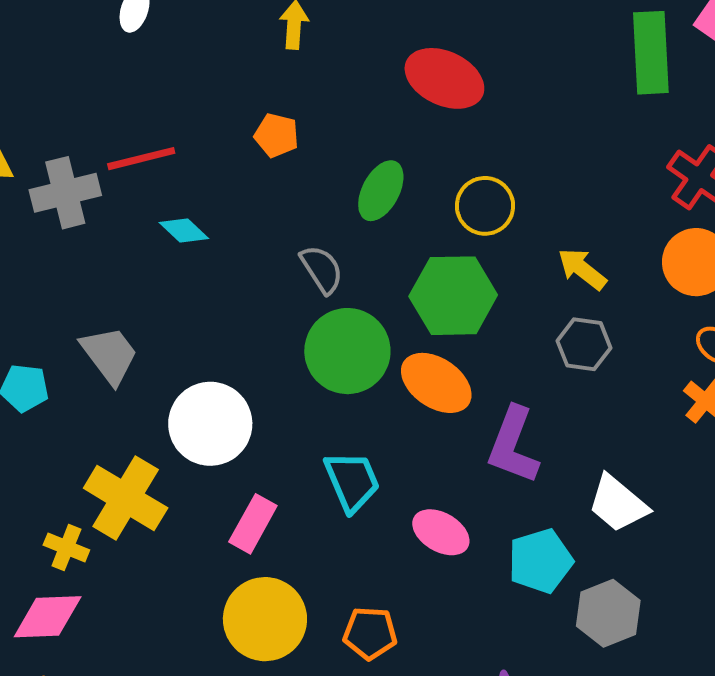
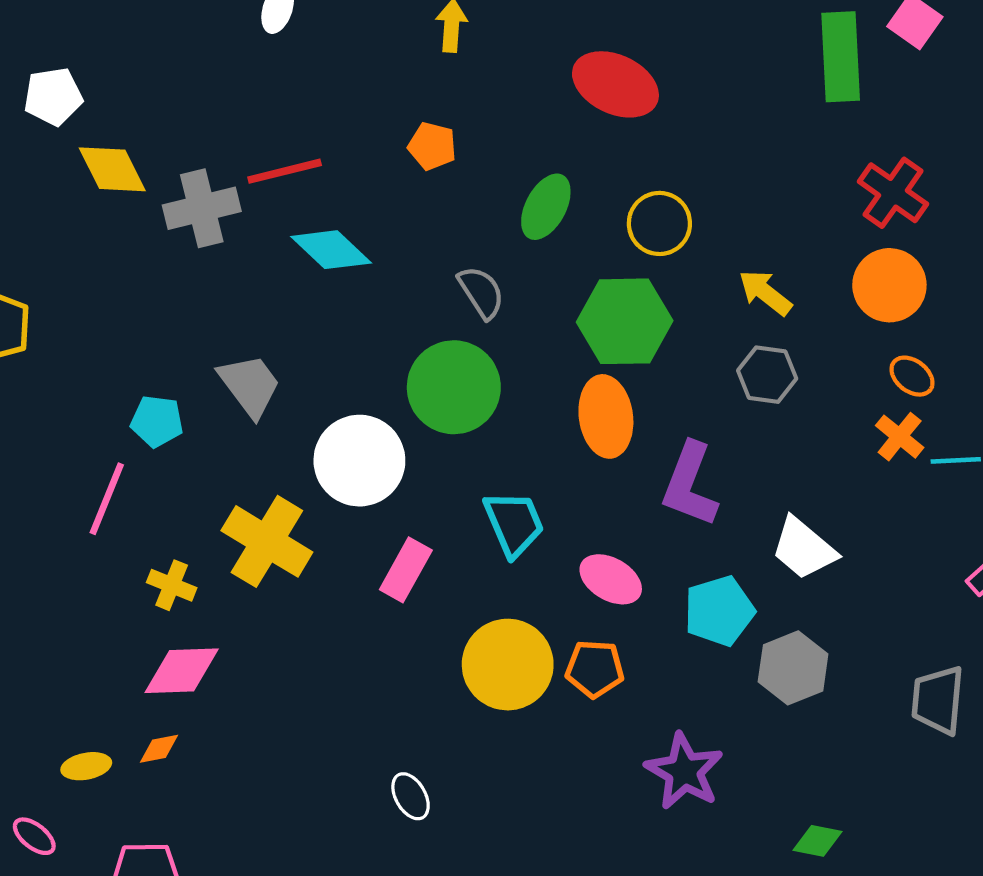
cyan diamond: (184, 230) -> (331, 250), size x1.5
green circle: (347, 351) -> (454, 387), moved
orange ellipse: (436, 383) -> (606, 416), turned 48
yellow cross: (66, 547) -> (172, 585), moved
yellow circle: (265, 619) -> (508, 665), moved
orange pentagon: (370, 633) -> (595, 669), moved

